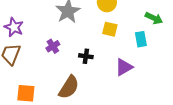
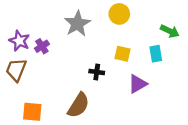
yellow square: (110, 29) -> (122, 54), moved
purple cross: (53, 46) -> (42, 46), moved

